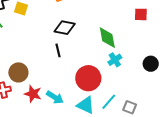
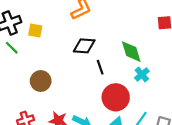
black line: (58, 50) -> (100, 67), moved
brown circle: (18, 72) -> (41, 81), moved

